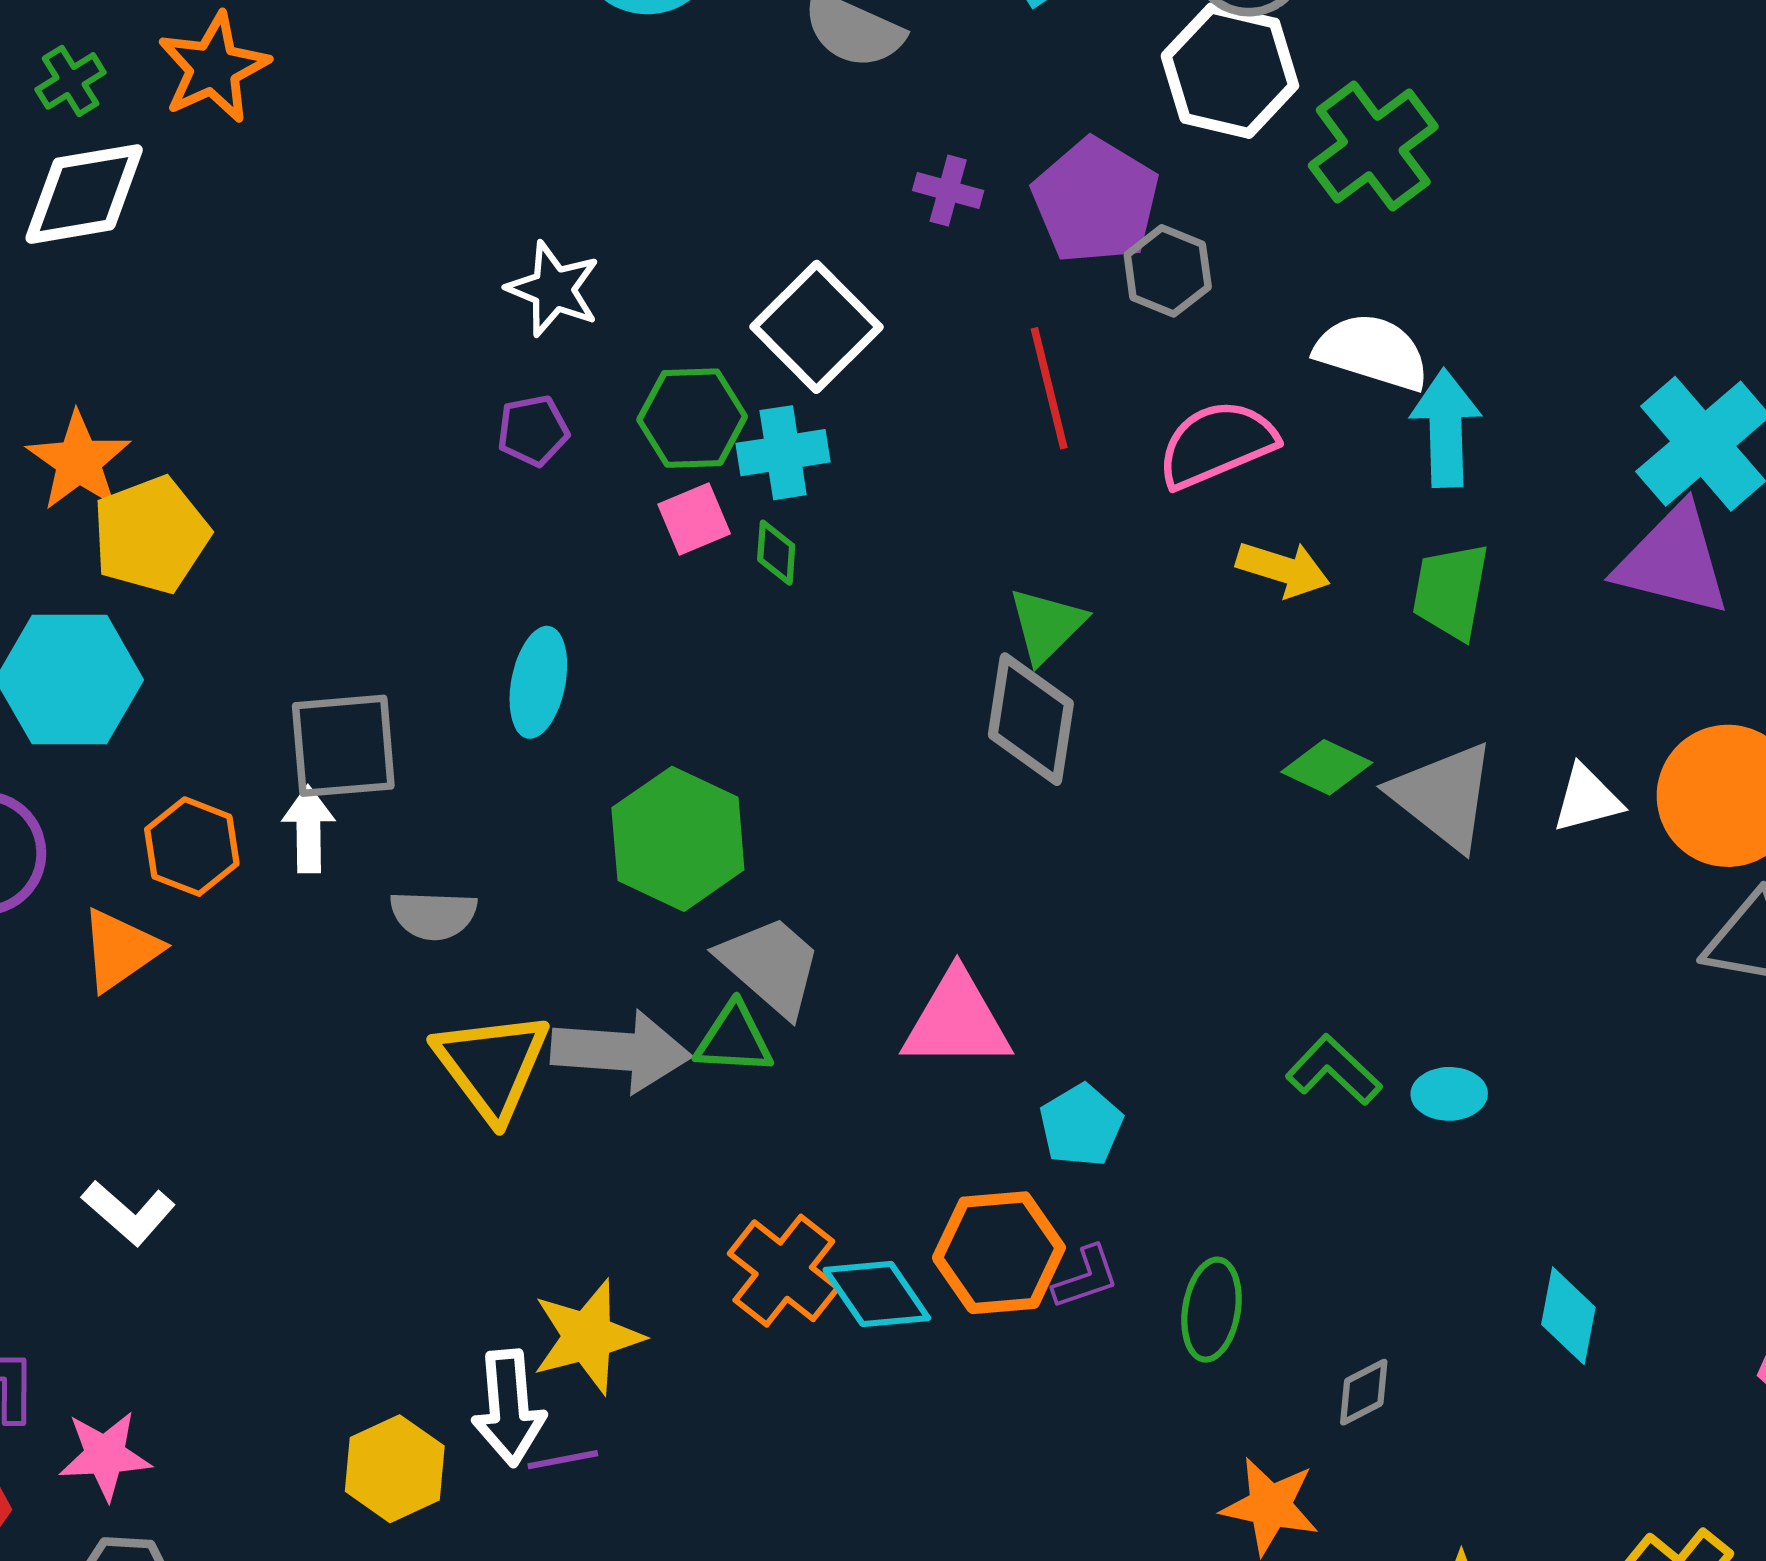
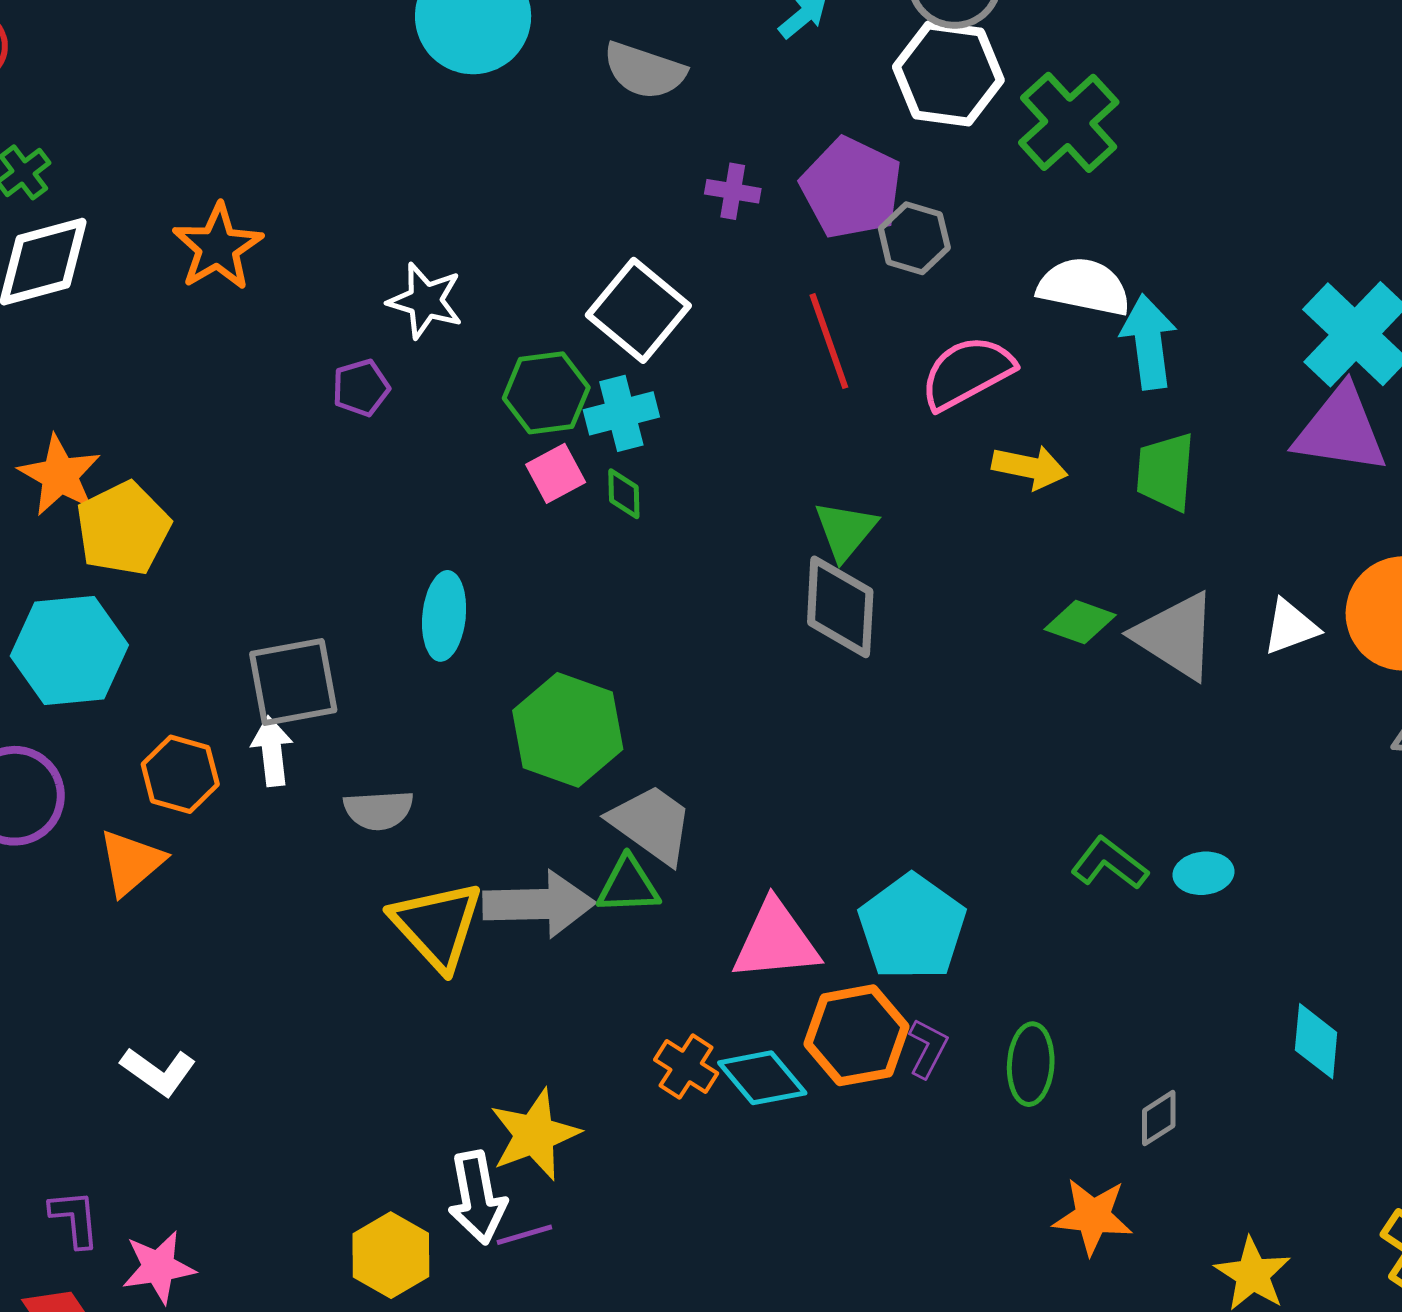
orange star: (214, 68) -> (218, 247), moved
purple pentagon: (533, 431) -> (361, 388), moved
pink triangle: (957, 1021) -> (776, 941), moved
cyan pentagon: (1081, 1125) -> (912, 927), size x1.6
orange cross: (784, 1271) -> (686, 1067), size x0.7
purple L-shape: (1086, 1277) -> (928, 1048), turned -38

